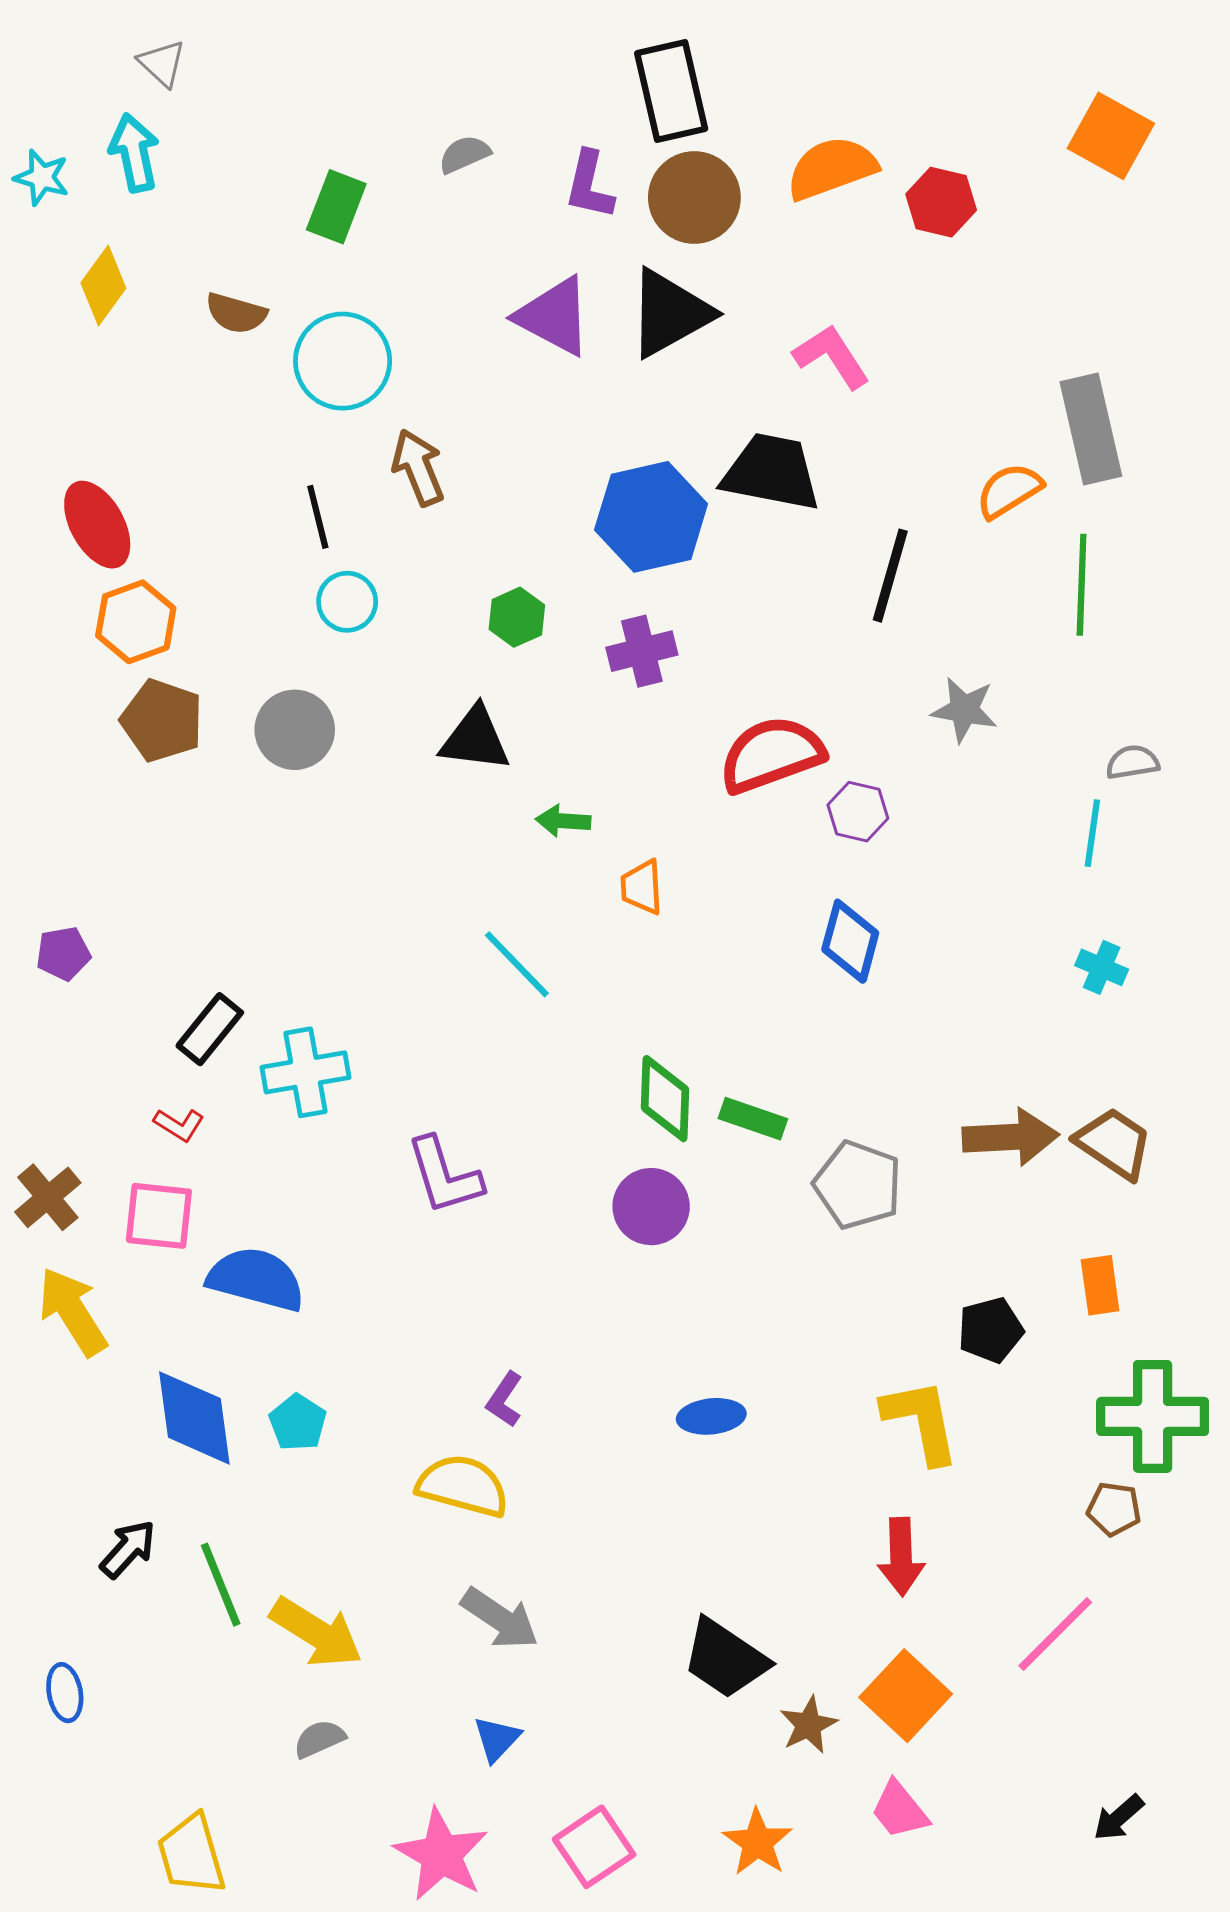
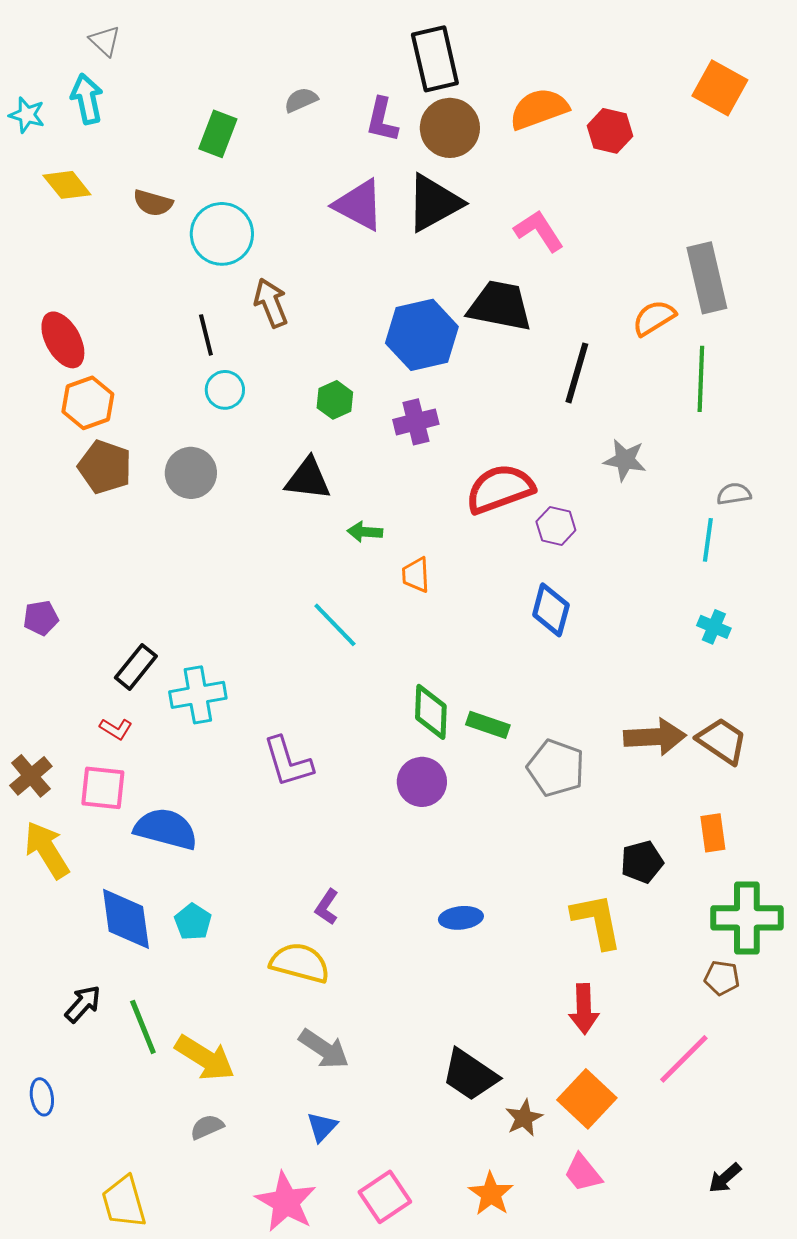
yellow diamond: (103, 285) -> (67, 185), turned -75

